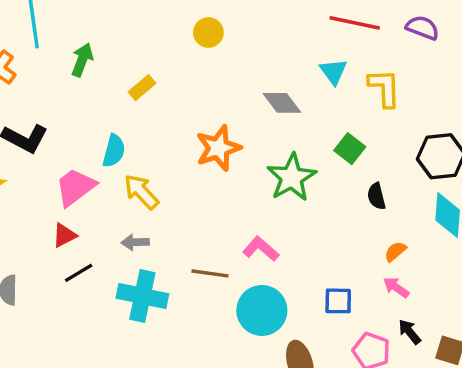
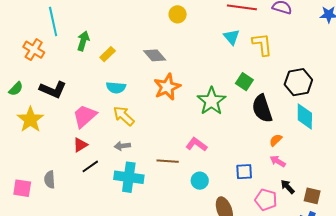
yellow circle: (208, 32) -> (178, 14), moved
yellow rectangle: (142, 88) -> (108, 54), moved
gray diamond: (282, 103) -> (155, 55), moved
cyan semicircle: (114, 151) -> (116, 88), moved, turned 84
black semicircle: (376, 196) -> (262, 108), size x1.8
cyan circle: (262, 310) -> (200, 181), size x0.6

